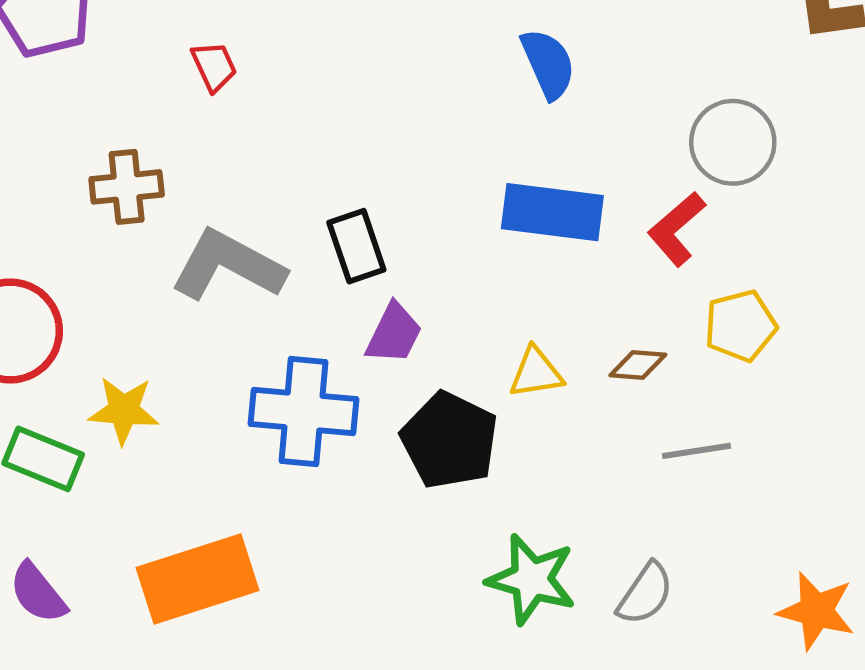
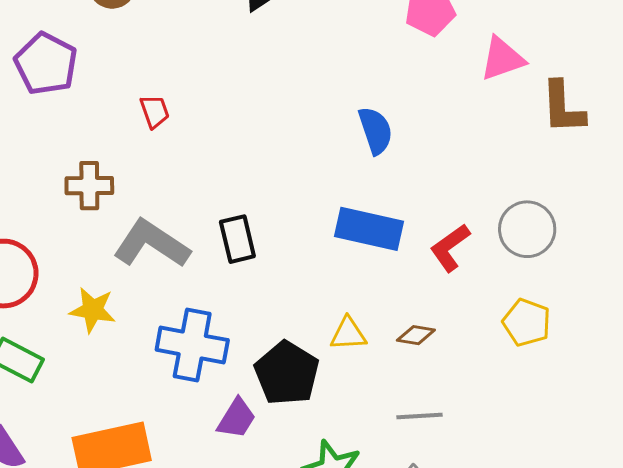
gray circle: (733, 142) -> (527, 229), moved
yellow pentagon: (740, 326) -> (527, 322), moved, turned 30
purple trapezoid: (394, 333) -> (237, 418), moved
yellow star: (124, 410) -> (93, 310), moved
gray line: (697, 451) -> (420, 416), moved

